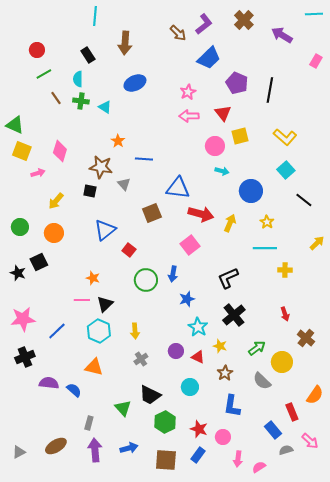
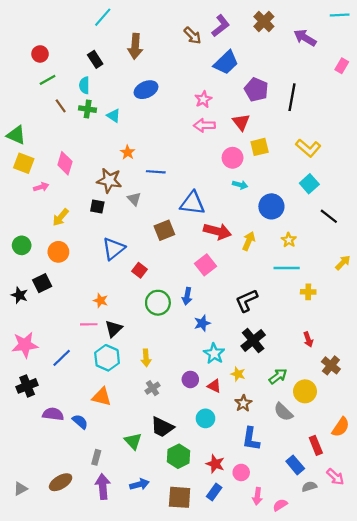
cyan line: (95, 16) -> (103, 17), turned 36

